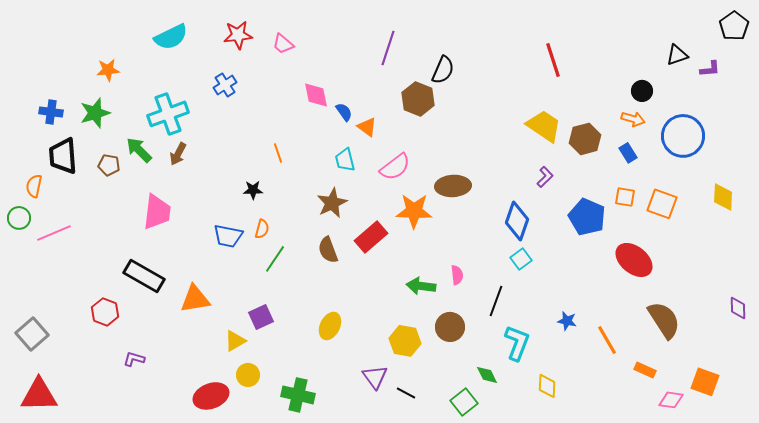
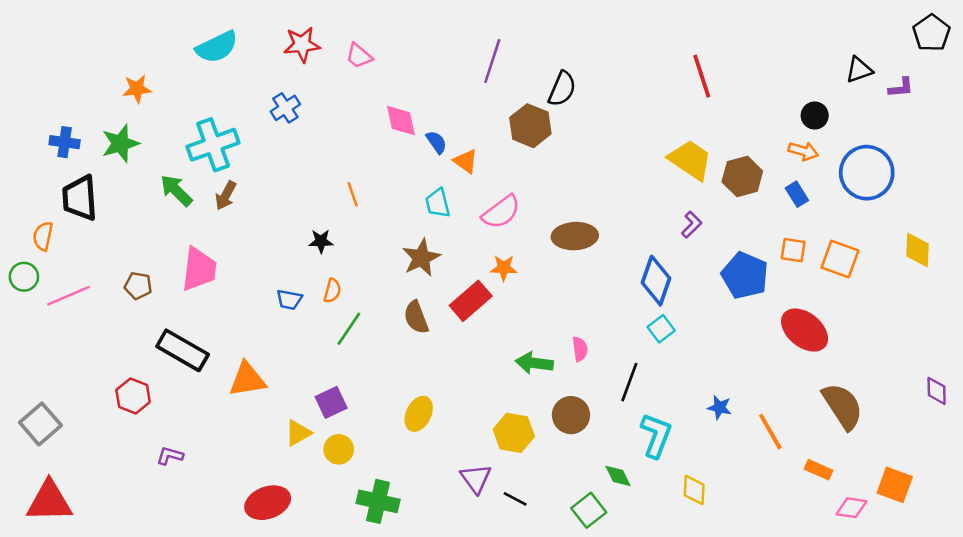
brown pentagon: (109, 165) -> (138, 286), moved
orange star: (414, 211) -> (504, 268), moved, size x0.6
blue trapezoid: (228, 236) -> (289, 300), size x0.7
yellow circle: (248, 375) -> (339, 449), moved

